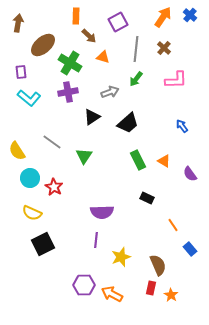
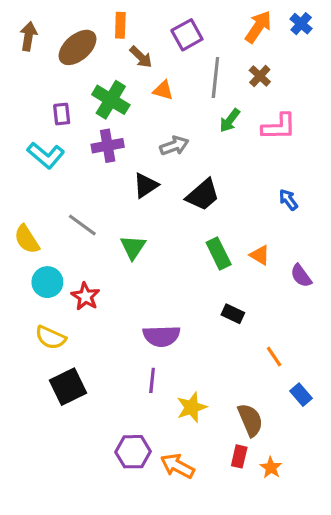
brown ellipse: (43, 45) -> (78, 47), moved
purple rectangle: (21, 72) -> (62, 114), moved
green arrow: (136, 79) -> (230, 120), moved

